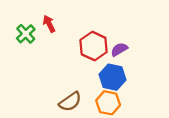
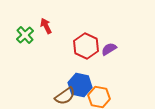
blue hexagon: (112, 77) -> (80, 85), moved

